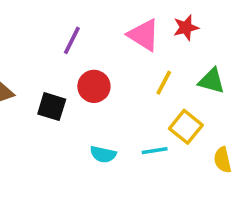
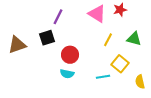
red circle: (94, 86) -> (70, 55), moved
black square: (52, 107) -> (47, 38), moved, turned -35
cyan semicircle: (103, 154) -> (67, 74), moved

